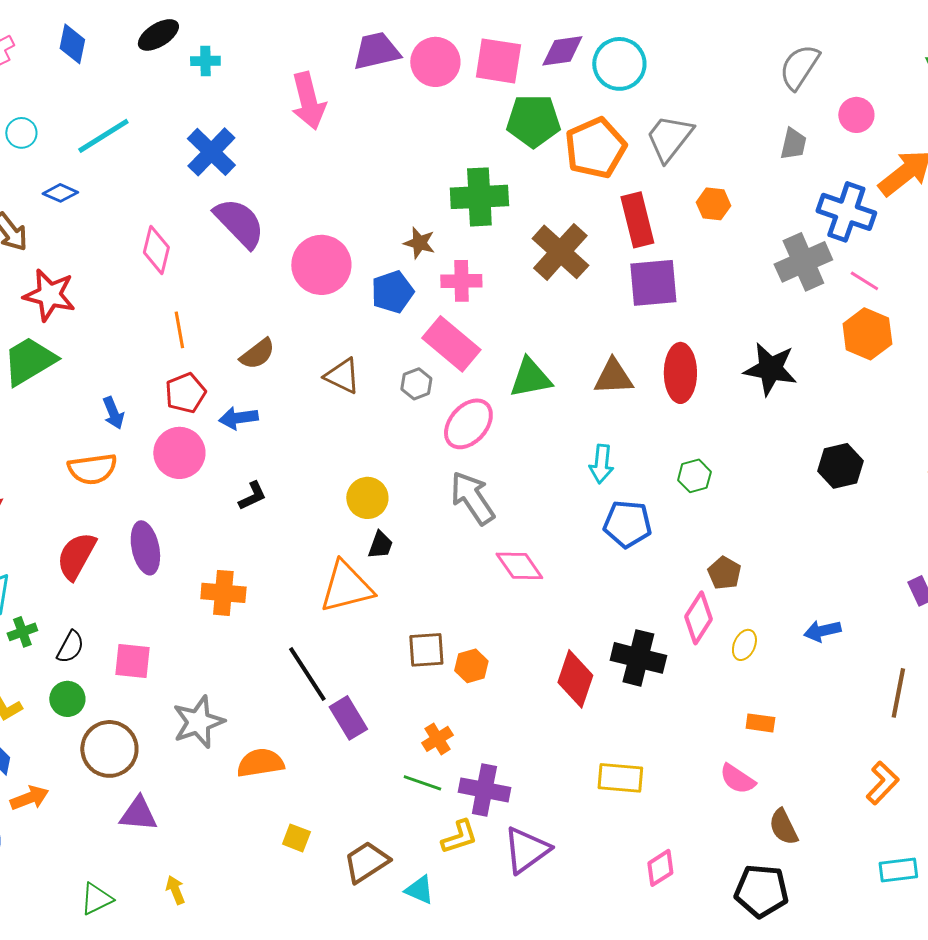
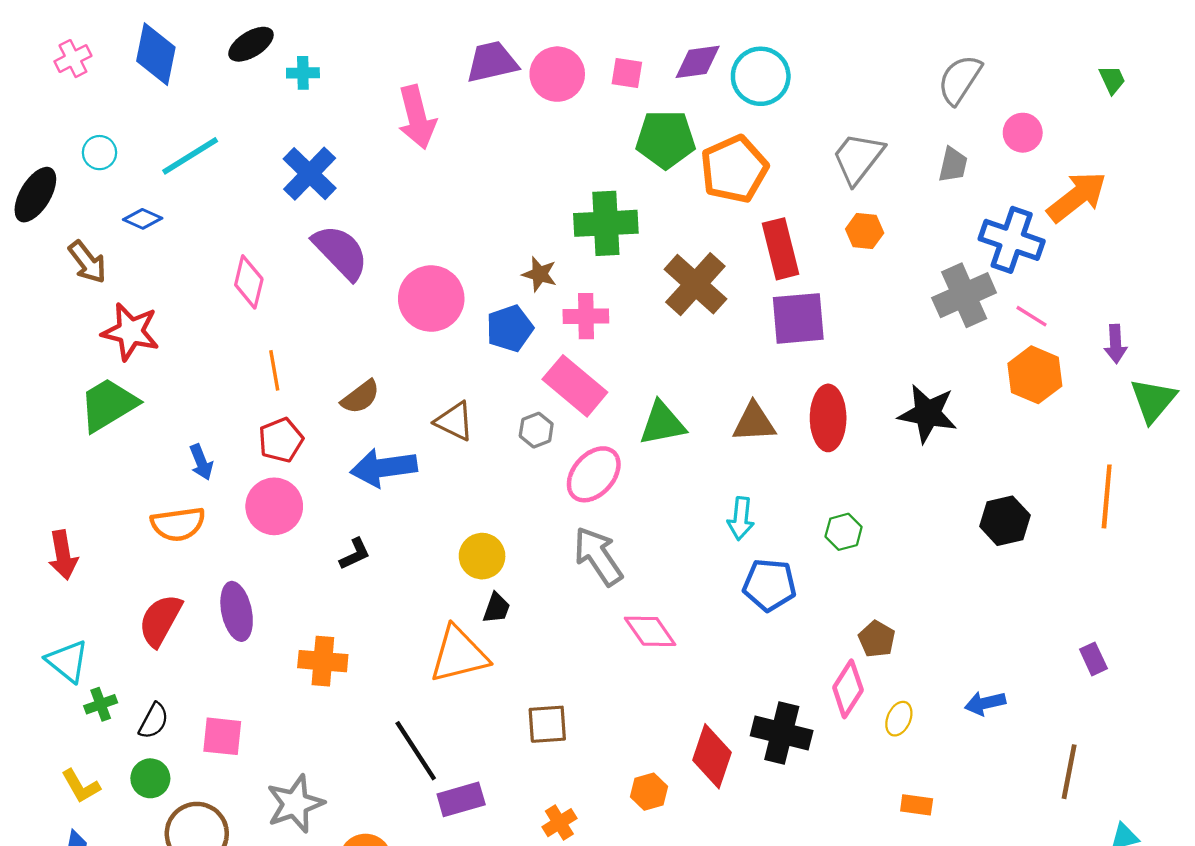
blue diamond: (72, 44) -> (156, 54), size x1.4
pink square: (498, 61) -> (627, 73), size x0.6
gray trapezoid: (669, 138) -> (858, 158), moved
blue arrow: (238, 418) -> (384, 468), moved, size x1.5
orange hexagon: (471, 666) -> (649, 792), moved
purple rectangle: (348, 718) -> (461, 799), turned -75

